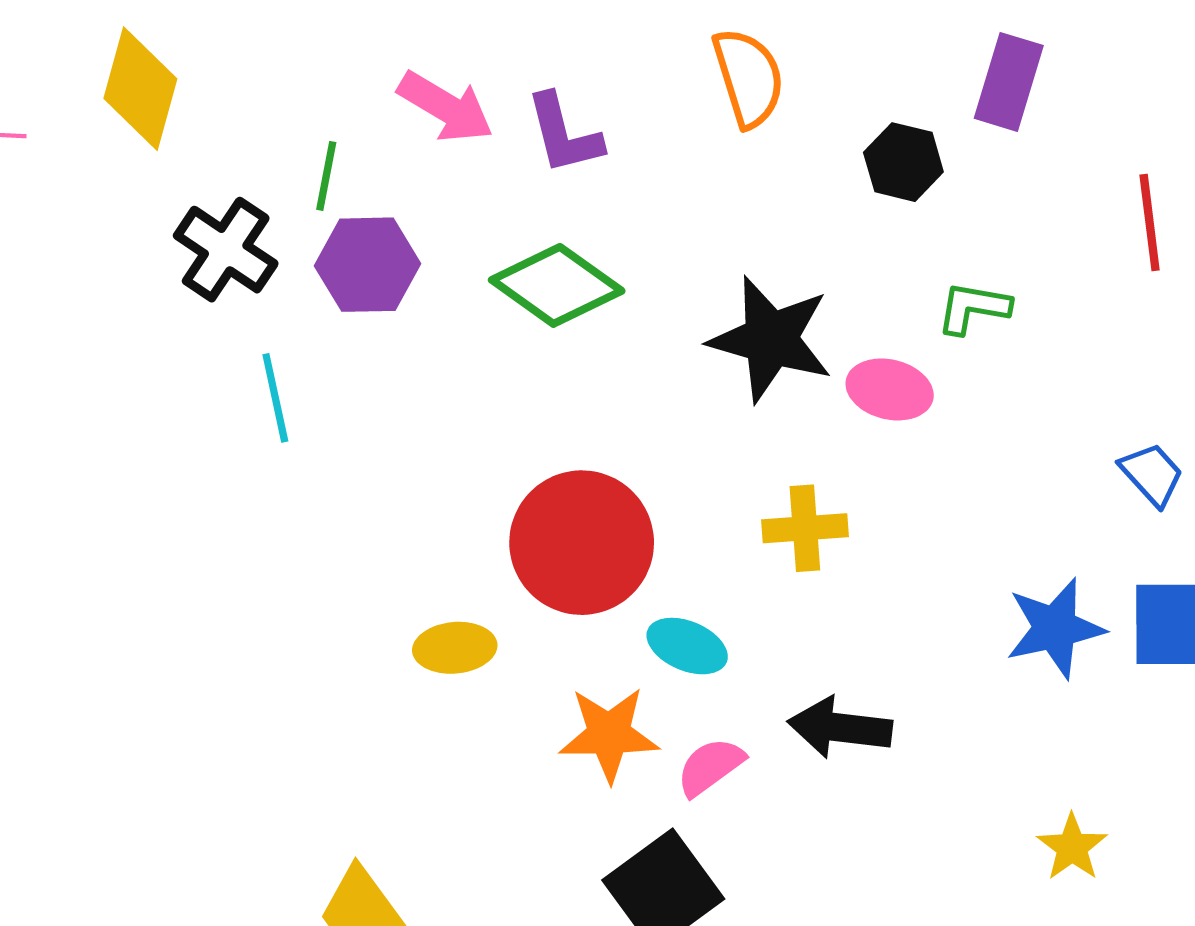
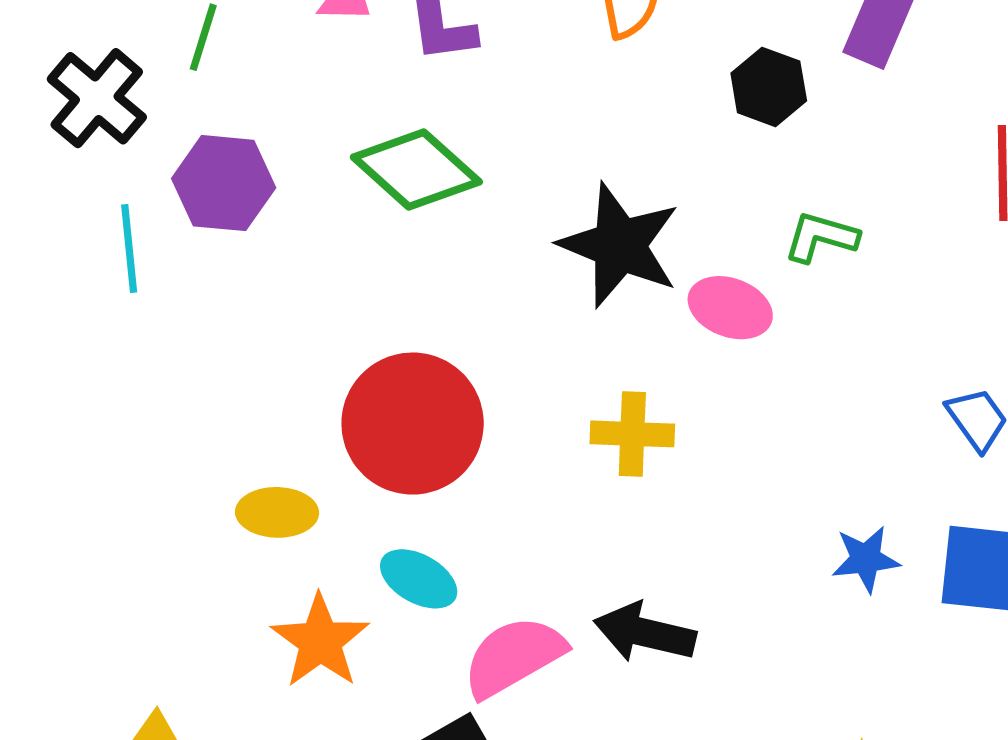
purple hexagon: (367, 265) -> (224, 183), moved
blue star: (1055, 628) -> (866, 559), size x0.7
cyan ellipse: (687, 646) -> (419, 579), moved
orange star: (609, 734) -> (320, 641), moved, turned 30
pink semicircle: (710, 767) -> (514, 657), size x1.5

